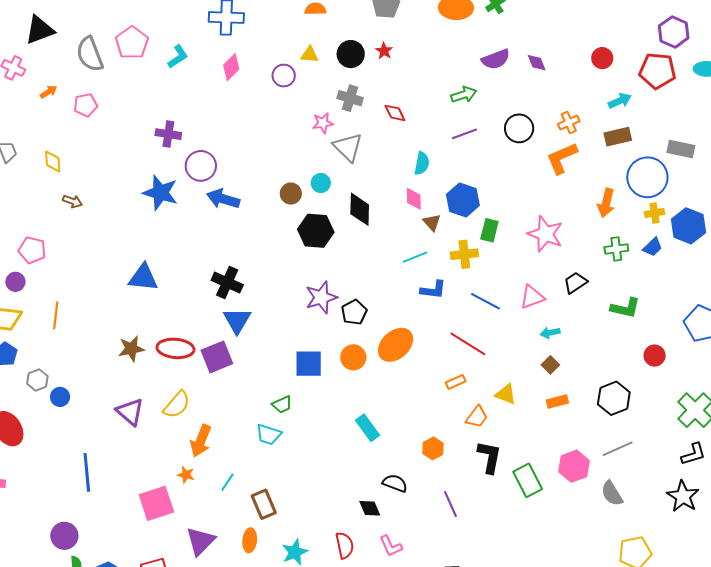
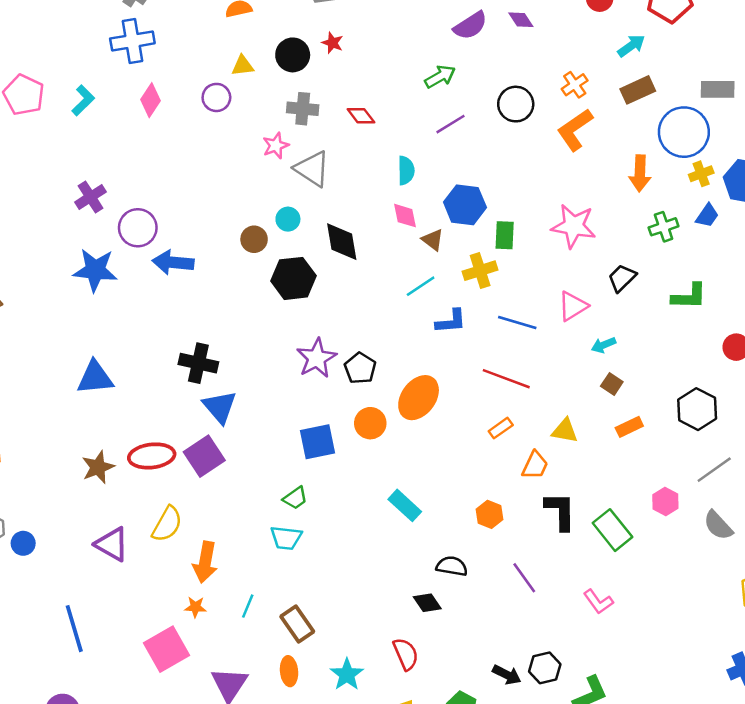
purple cross: (168, 134) -> (90, 197), turned -30
pink hexagon: (574, 466) -> (665, 501), size x0.7
pink L-shape: (391, 546) -> (598, 602), moved

